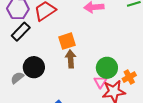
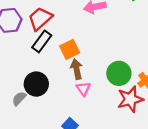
black rectangle: (21, 32) -> (42, 41), moved
pink triangle: (100, 82) -> (83, 89), moved

